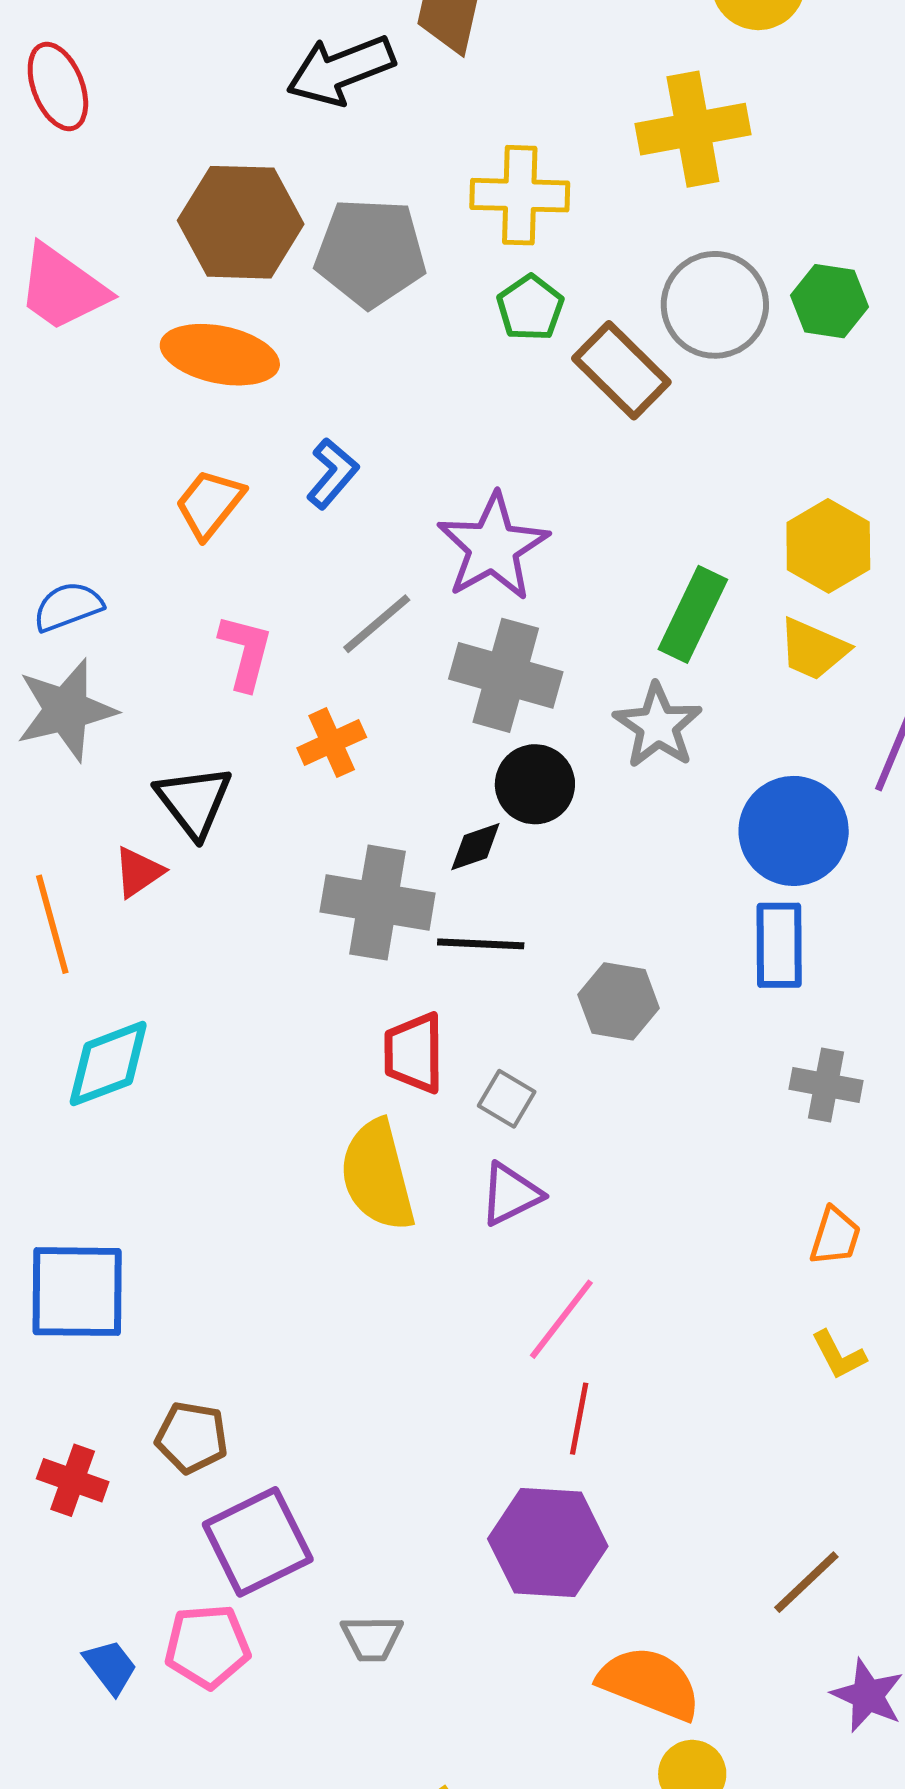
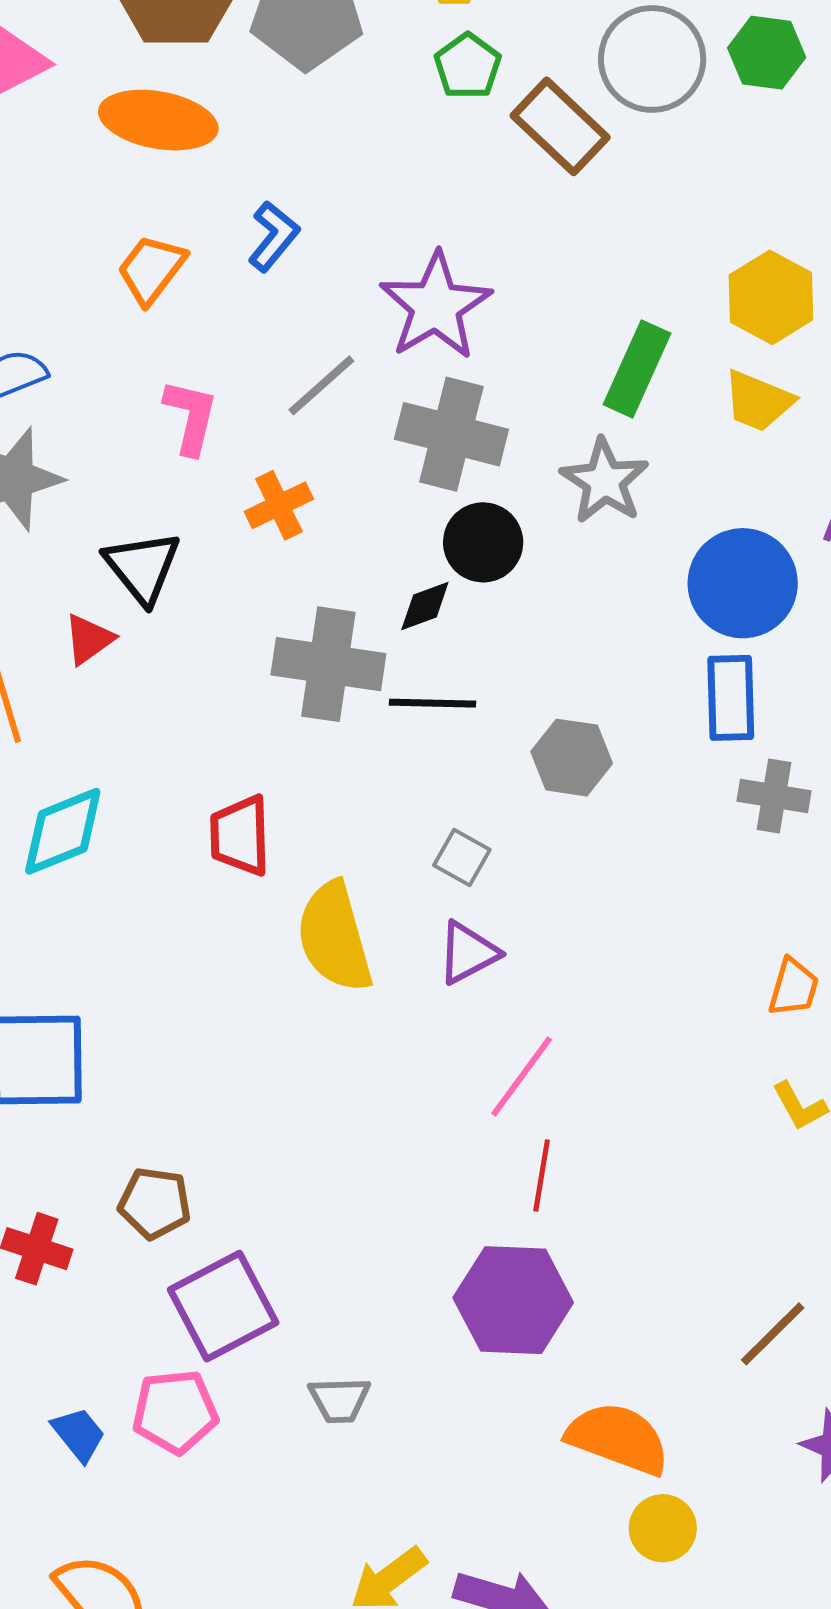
red trapezoid: (414, 1053) -> (240, 836), moved
gray cross: (826, 1085) -> (774, 796), moved

